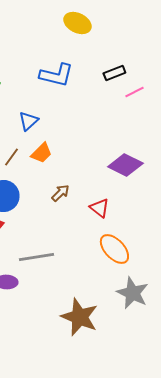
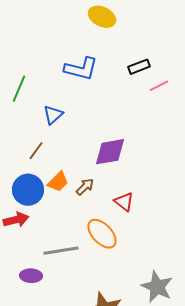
orange trapezoid: (41, 153) -> (58, 182), moved
purple diamond: (125, 165) -> (110, 152), moved, turned -36
orange ellipse: (114, 249) -> (102, 234), moved

